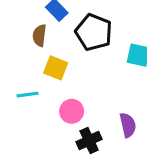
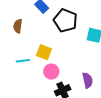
brown semicircle: (39, 35) -> (18, 26), moved
yellow square: (56, 68) -> (44, 52), moved

